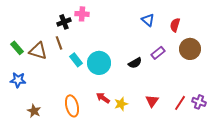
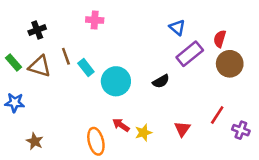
black cross: (64, 22) -> (37, 30), moved
red semicircle: (175, 25) -> (220, 39), moved
purple rectangle: (158, 53) -> (190, 54), moved, size x1.5
cyan rectangle: (76, 60) -> (86, 68), moved
red line: (180, 103) -> (217, 115), moved
orange ellipse: (72, 106) -> (96, 141), moved

